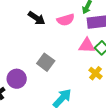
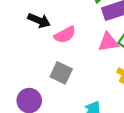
pink semicircle: (66, 20) -> (65, 35), moved

